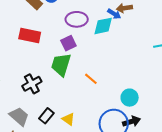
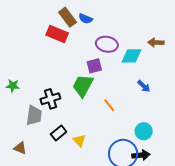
blue arrow: (114, 14) -> (144, 86), moved
red rectangle: (30, 35) -> (57, 34), moved
gray trapezoid: (19, 116) -> (34, 115), moved, turned 45

